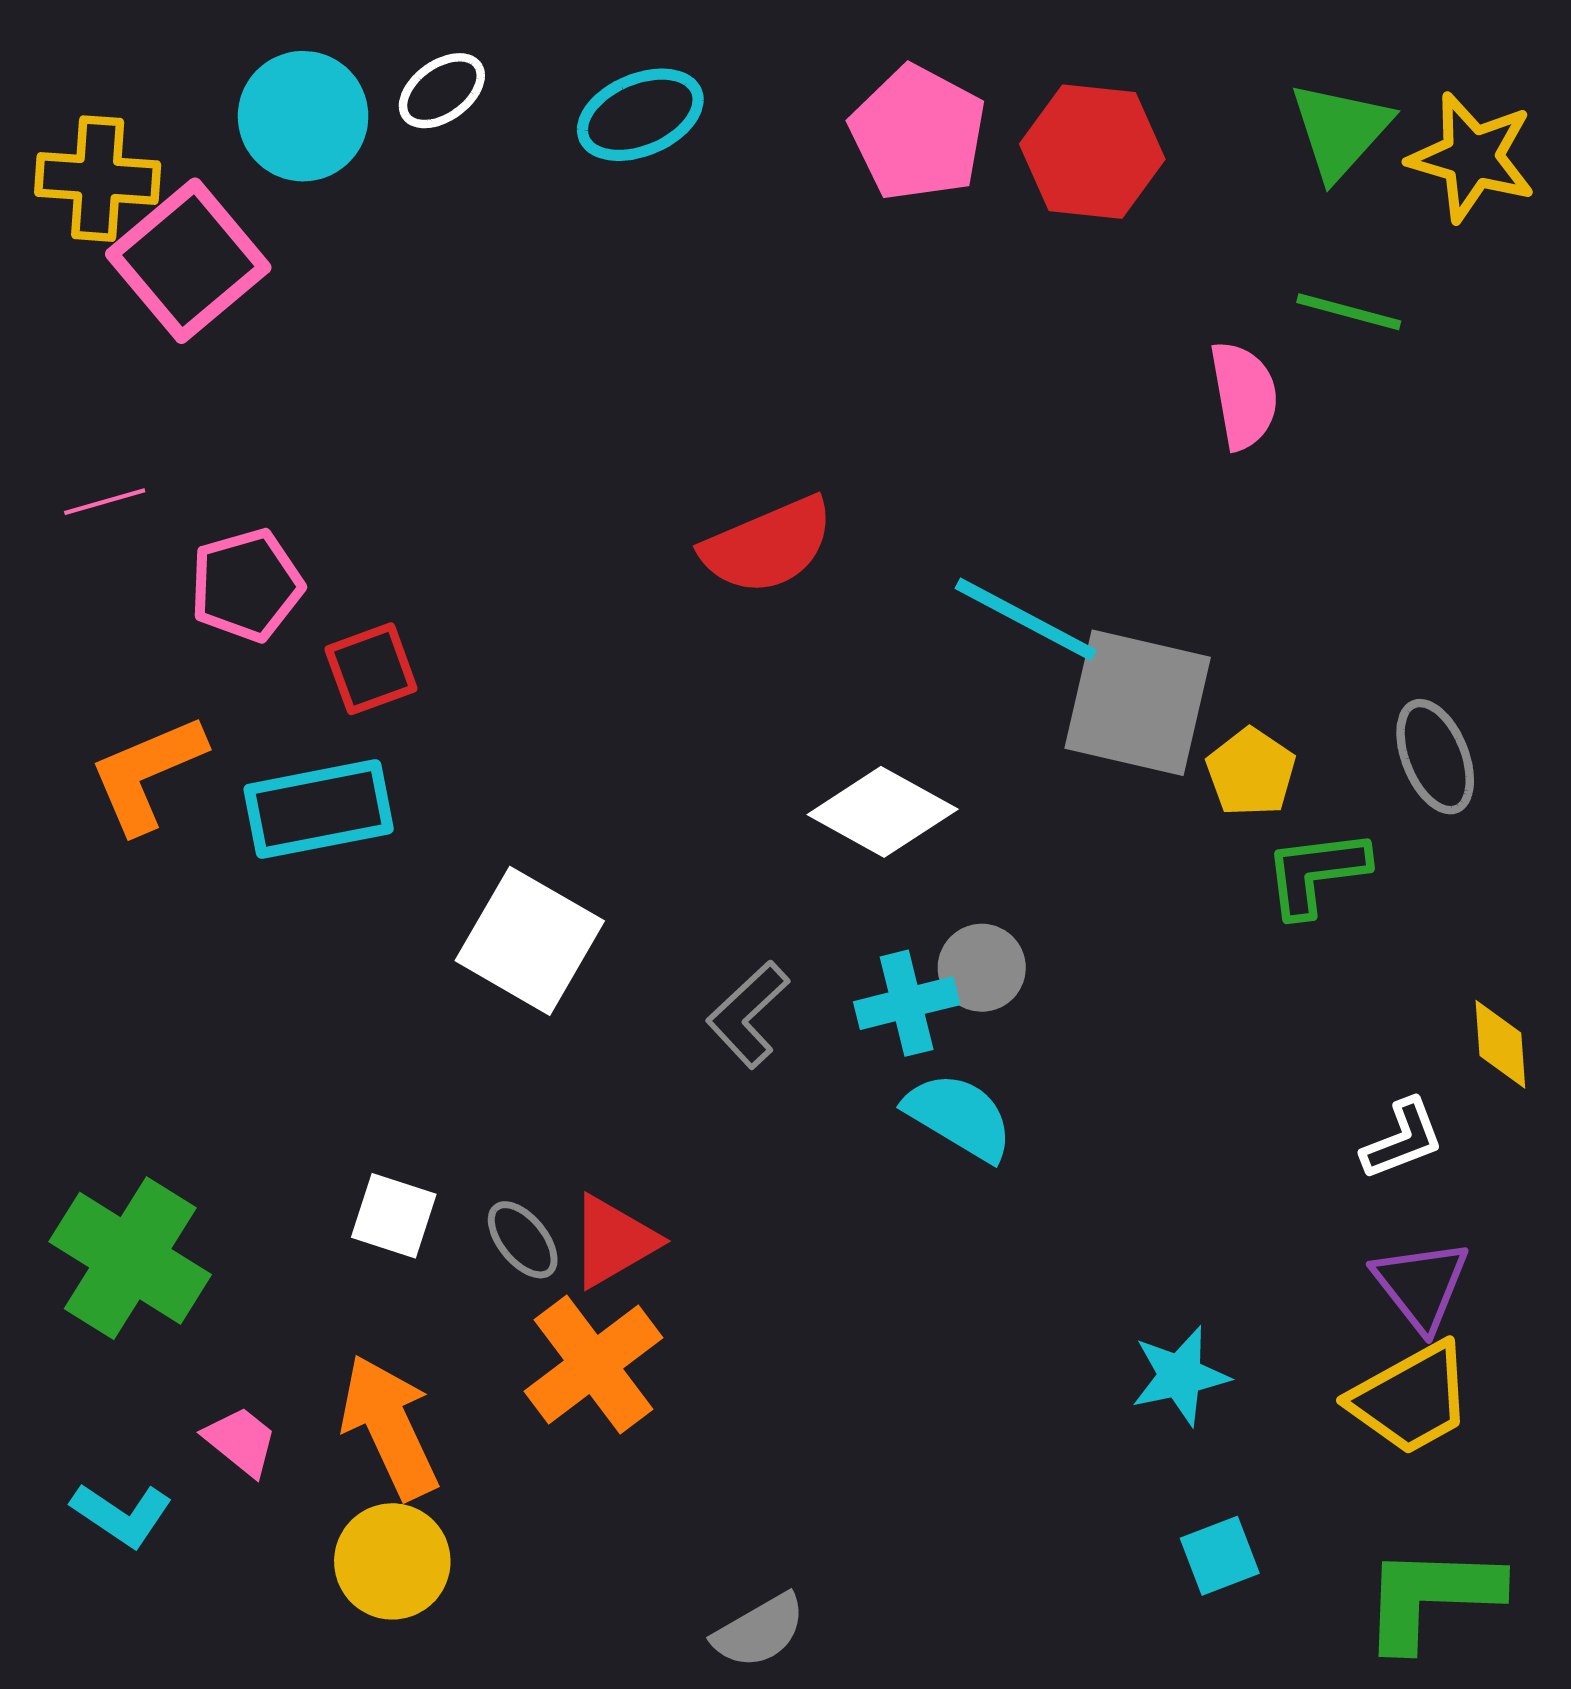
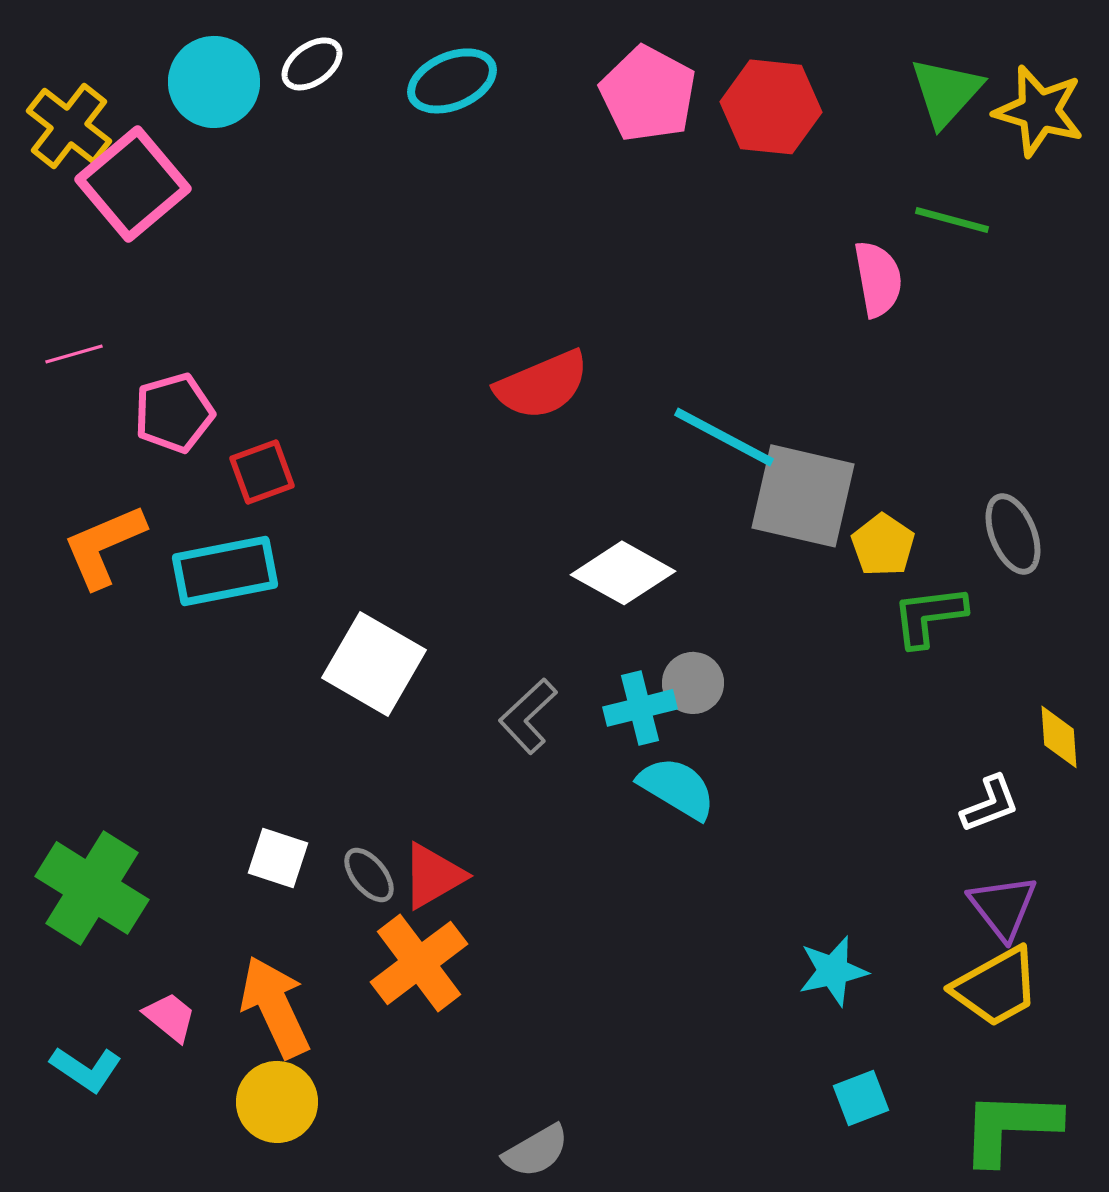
yellow cross: (98, 179) -> (69, 126), turned 34

